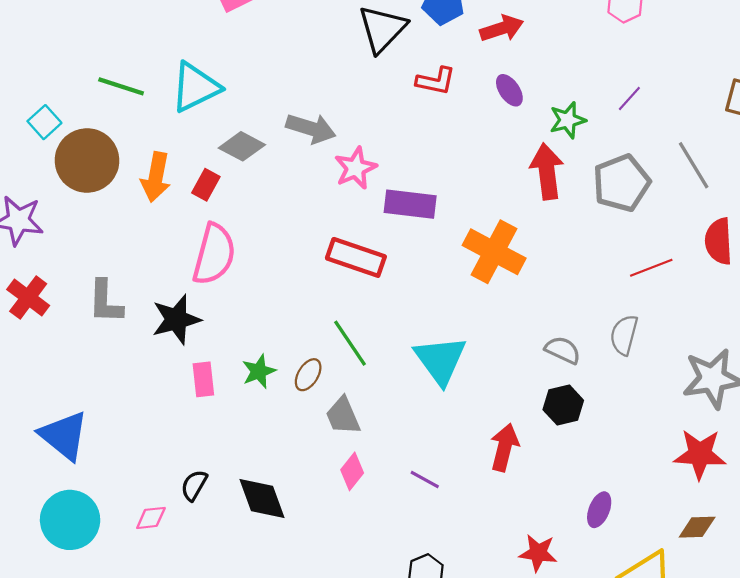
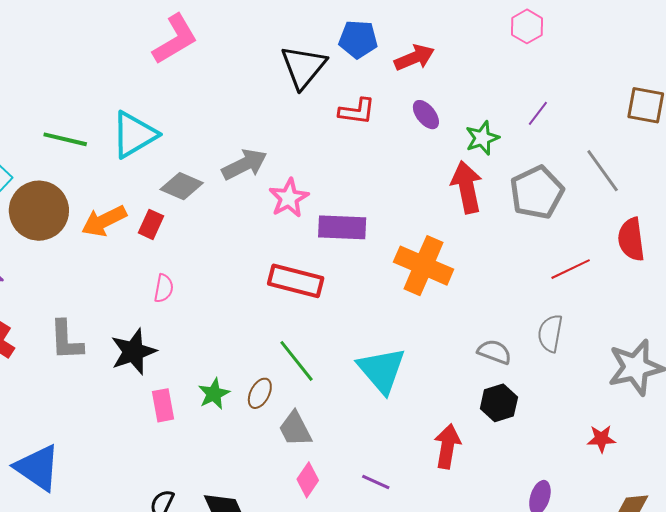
gray arrow: (311, 128) -> (244, 164), turned -39
orange arrow: (156, 177) -> (104, 221), turned 57
pink semicircle: (214, 254) -> (164, 288), size x0.5
red star: (700, 454) -> (601, 439), moved, size x0.6

